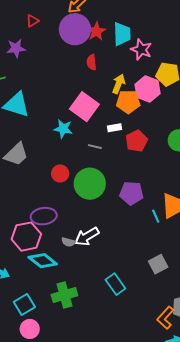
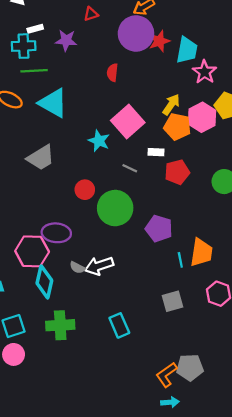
red semicircle: (92, 62) -> (112, 73), moved
cyan diamond: (43, 261) -> (44, 282), turned 52
gray square: (158, 264) -> (172, 301), moved

